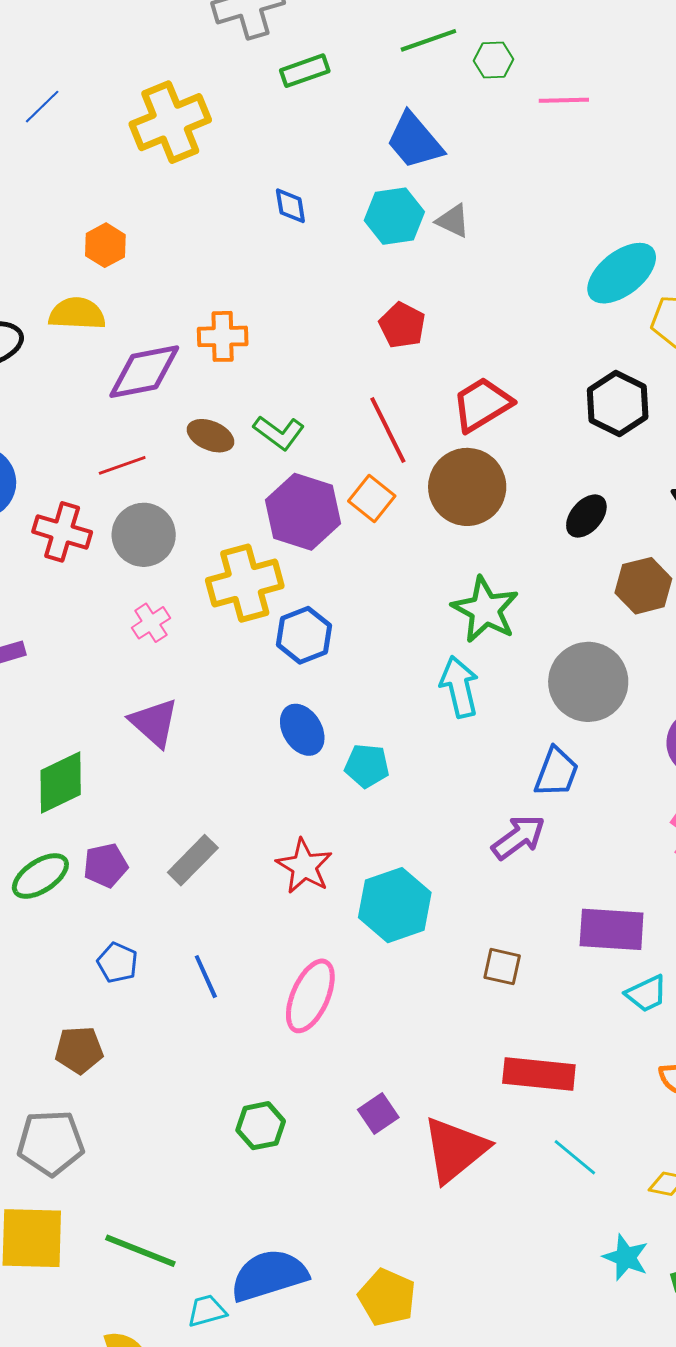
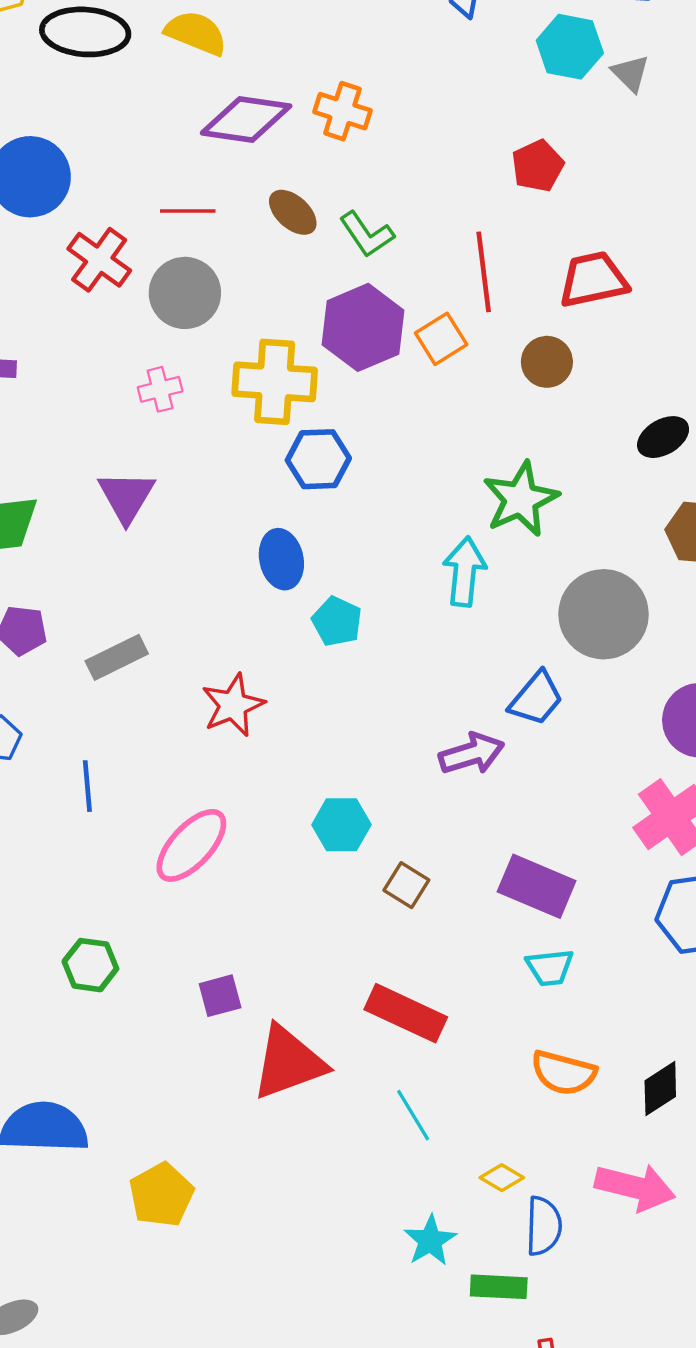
brown circle: (467, 487) -> (547, 362), size x0.6
cyan hexagon: (395, 905) -> (341, 825), moved, size x0.7

